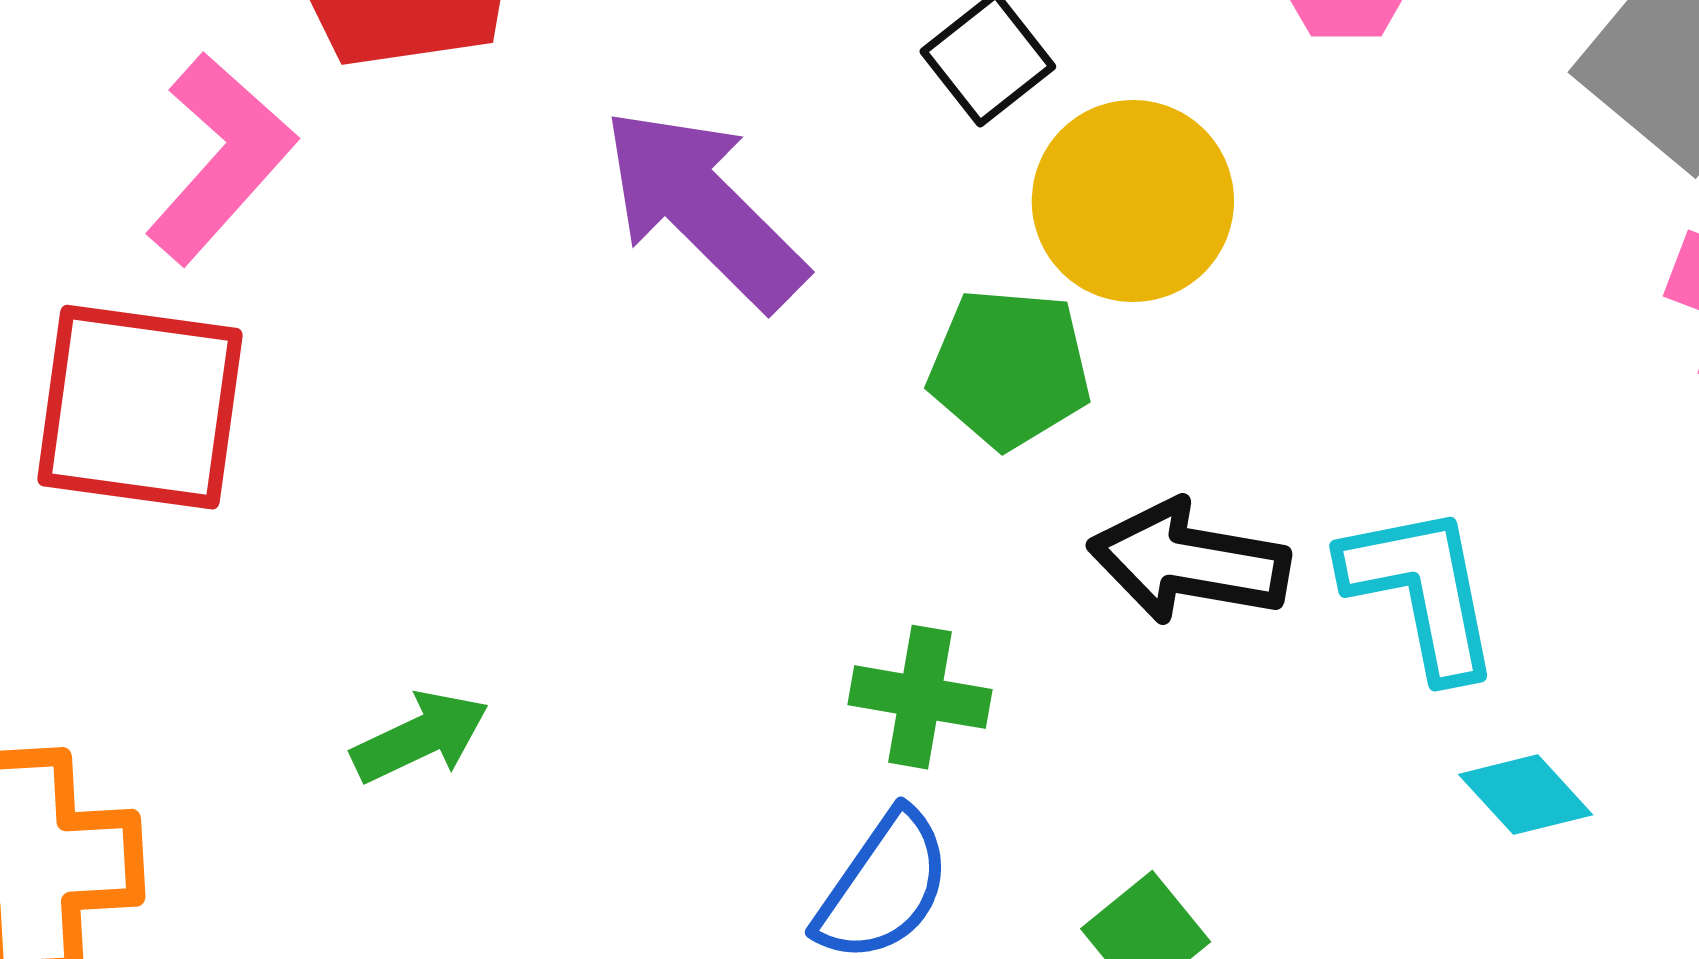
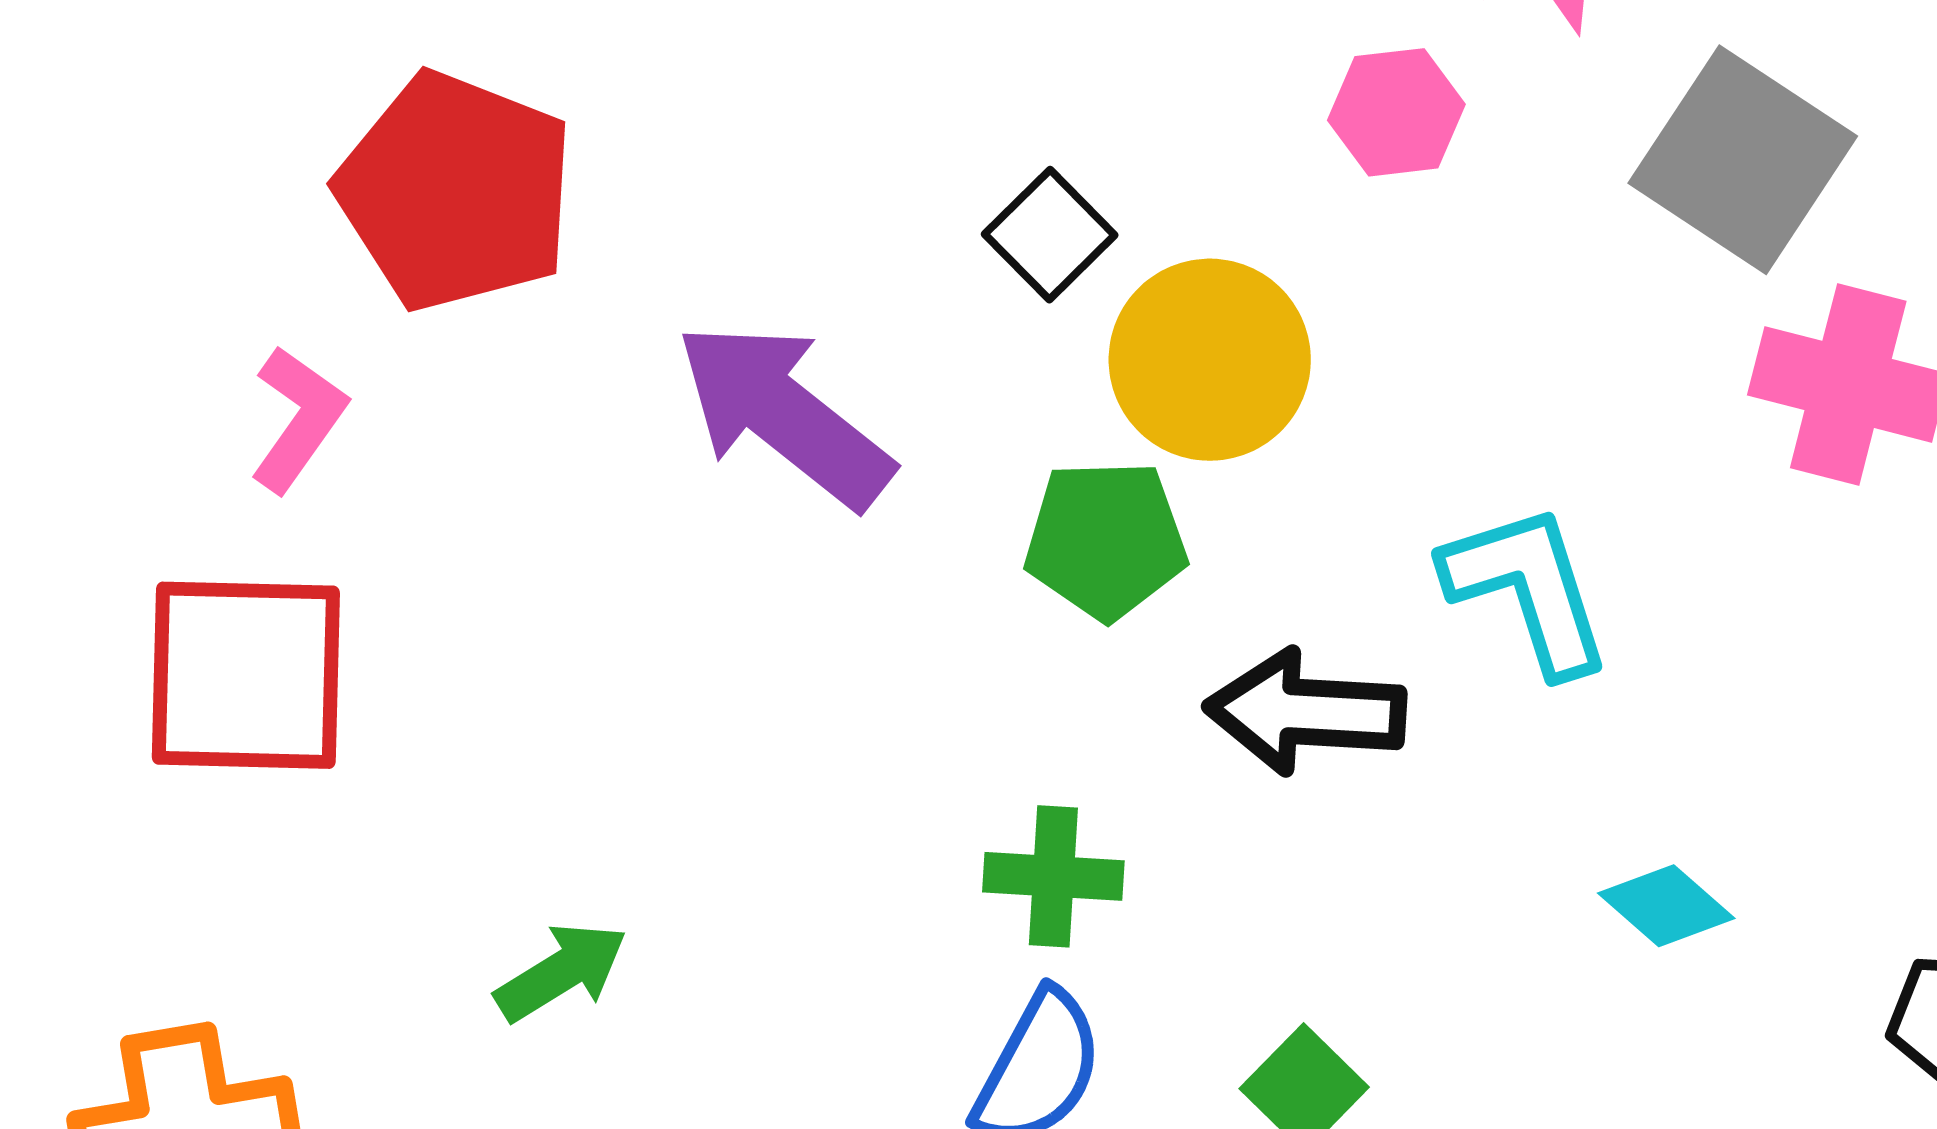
pink L-shape: (220, 158) -> (298, 419), size x0.7
cyan L-shape: (1421, 591) -> (1528, 589), moved

